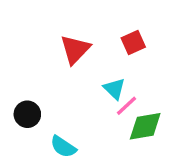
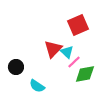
red square: (133, 42) -> (78, 25), size x1.5
red triangle: (75, 49) -> (53, 49), moved

